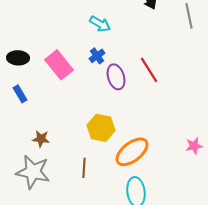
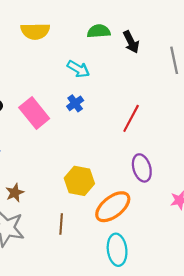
red line: (149, 70) -> (131, 118), turned 60
purple ellipse: (116, 77) -> (142, 168), moved
brown star: (41, 139) -> (15, 193), turned -30

